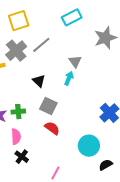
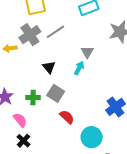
green cross: (18, 112) -> (33, 97), moved
red semicircle: (52, 128) -> (67, 117), moved
pink semicircle: (16, 137) -> (20, 120), turned -42

